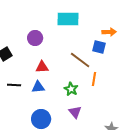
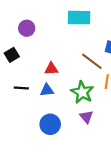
purple circle: (35, 38) -> (27, 28), moved
green star: (71, 89) -> (82, 92), size x1.5

